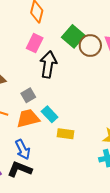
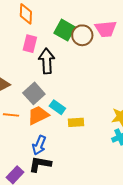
gray square: (28, 95) -> (34, 93), size x1.5
blue arrow: (23, 149) -> (39, 145), turned 60

